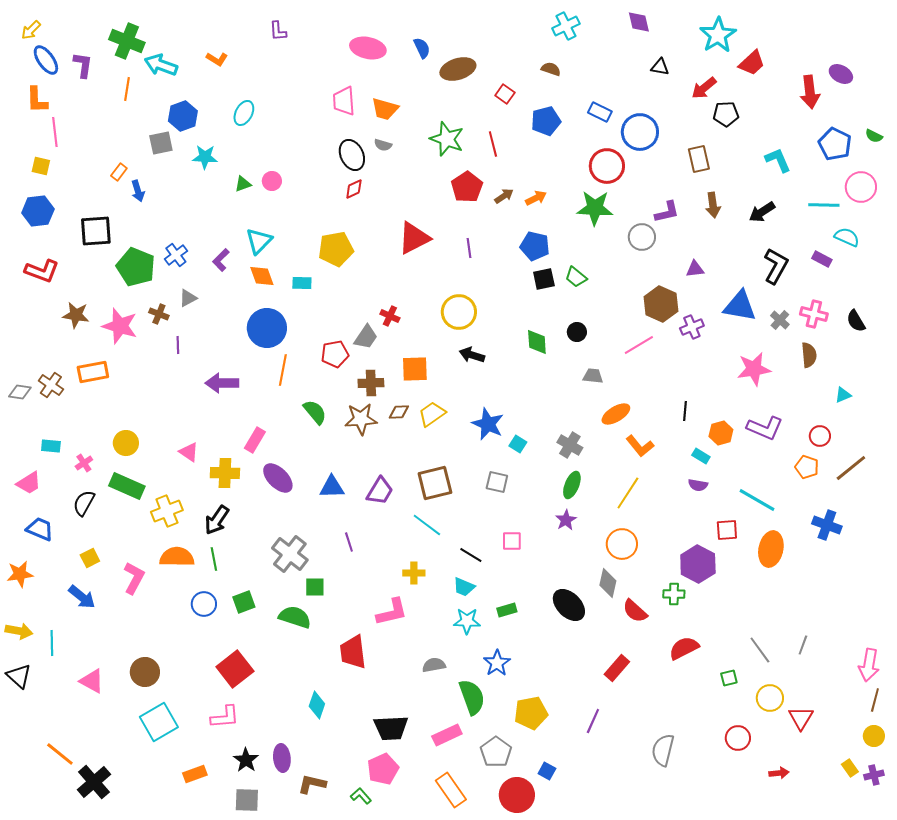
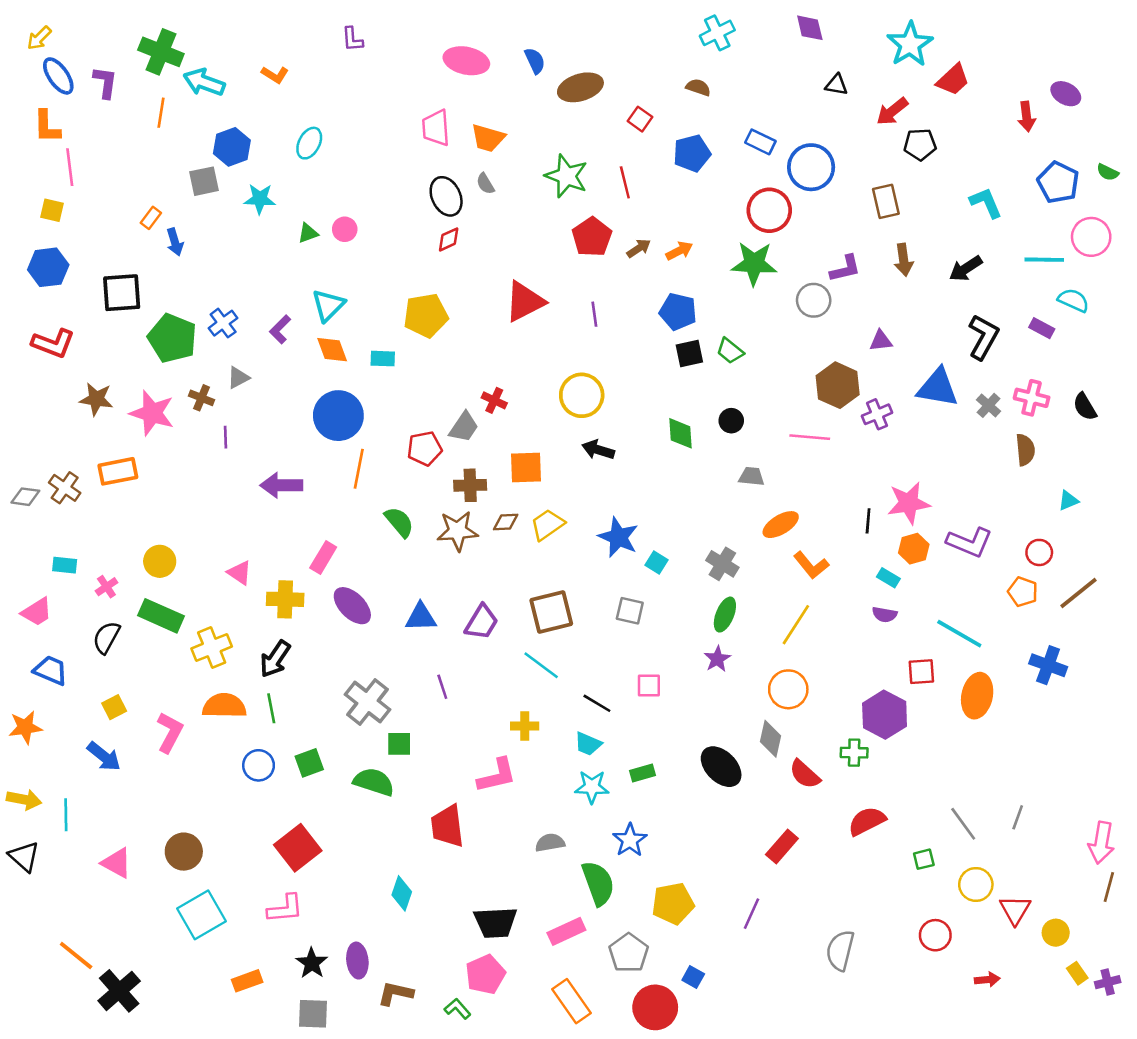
red arrow: (810, 92) -> (1027, 116), size x0.7
gray semicircle: (383, 145) -> (485, 184), turned 42
pink line: (639, 345) -> (810, 437), turned 36
pink star: (754, 369) -> (909, 503), moved
yellow circle: (874, 736) -> (1056, 933), moved

